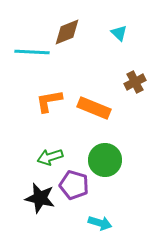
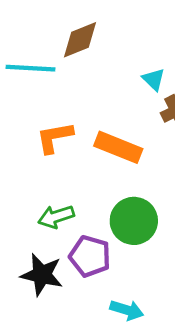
cyan triangle: (119, 33) -> (154, 79), moved

